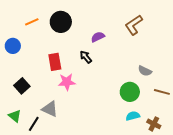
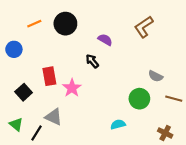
purple semicircle: (98, 37) -> (105, 40), turned 56
red rectangle: (55, 62) -> (49, 76), moved
pink star: (67, 82) -> (72, 88), turned -30
cyan semicircle: (133, 116) -> (118, 124), moved

